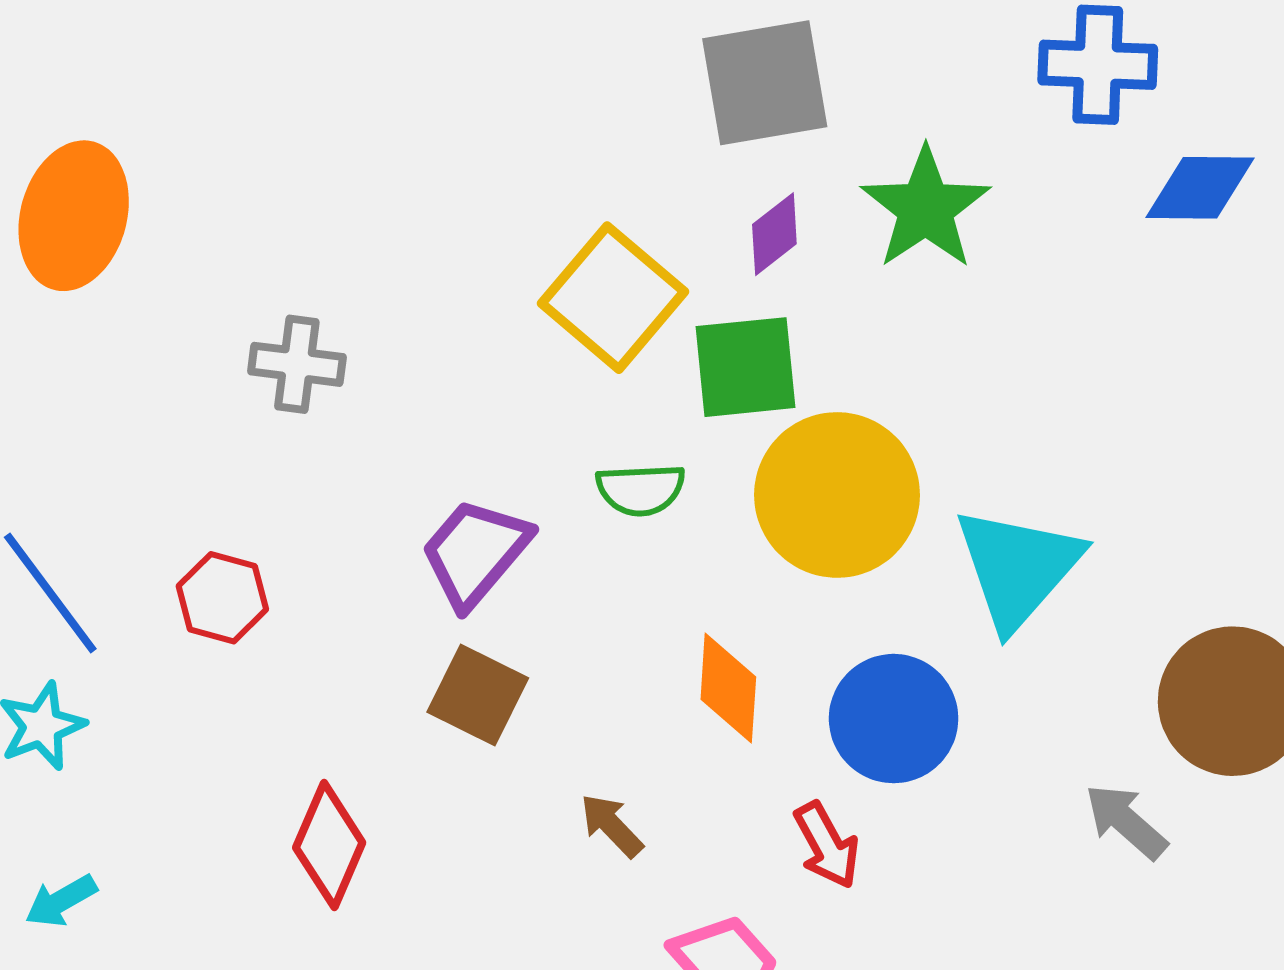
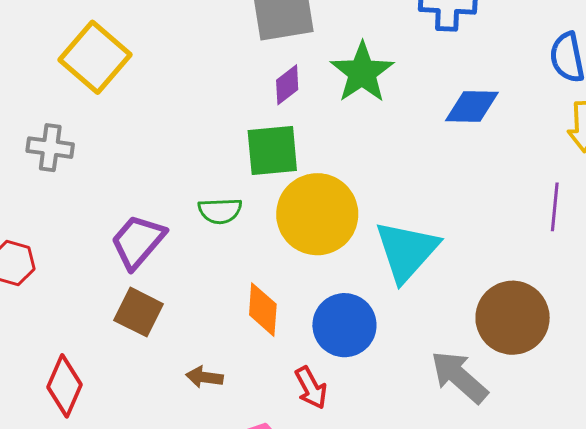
blue diamond: (1200, 188) -> (472, 107), moved
yellow square: (613, 298) -> (95, 57), moved
gray arrow: (1126, 821) -> (459, 377), size x1.4
brown arrow: (612, 826) -> (204, 377), turned -39

